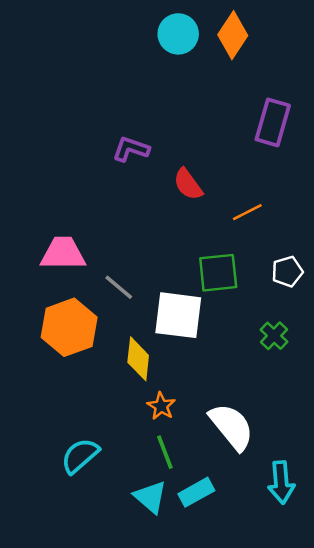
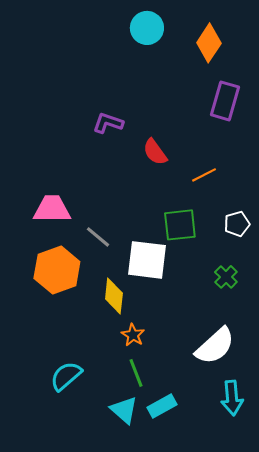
orange diamond: (233, 35) -> (209, 43), moved
white semicircle: (232, 427) -> (215, 346), moved, turned 87

